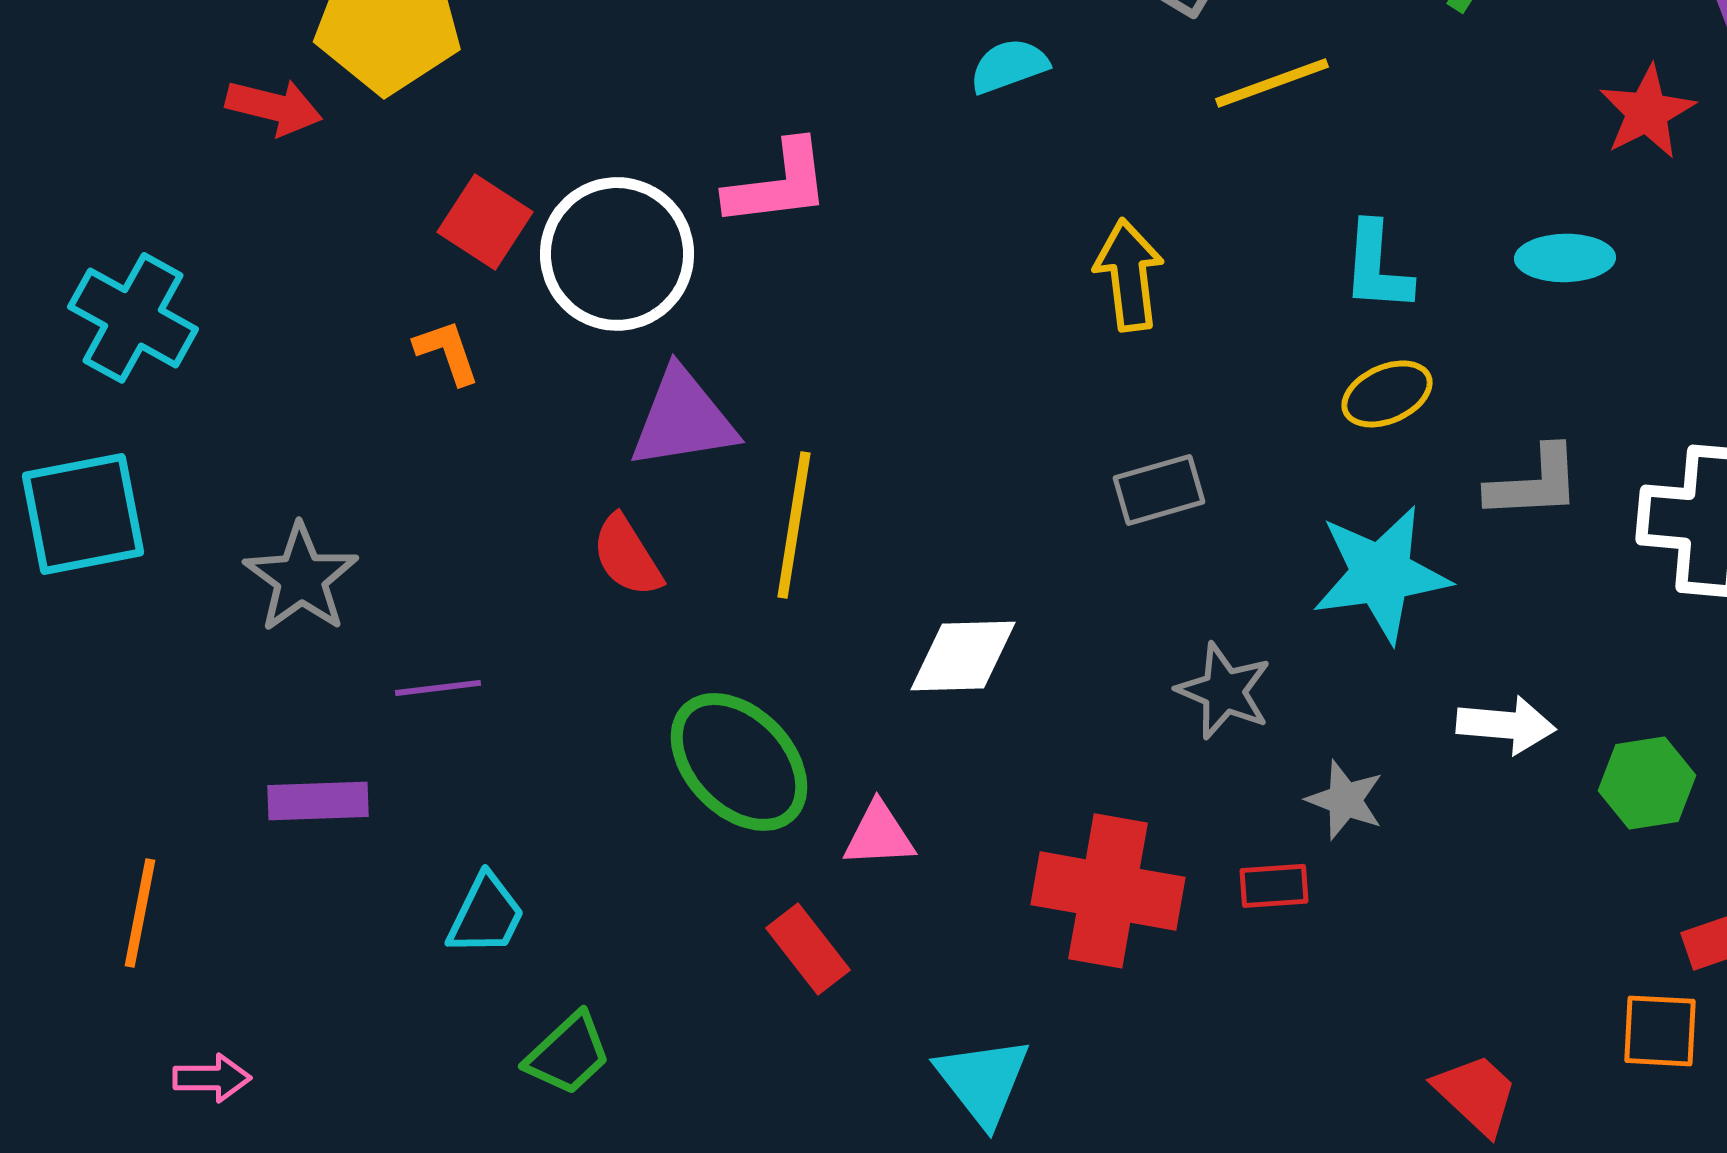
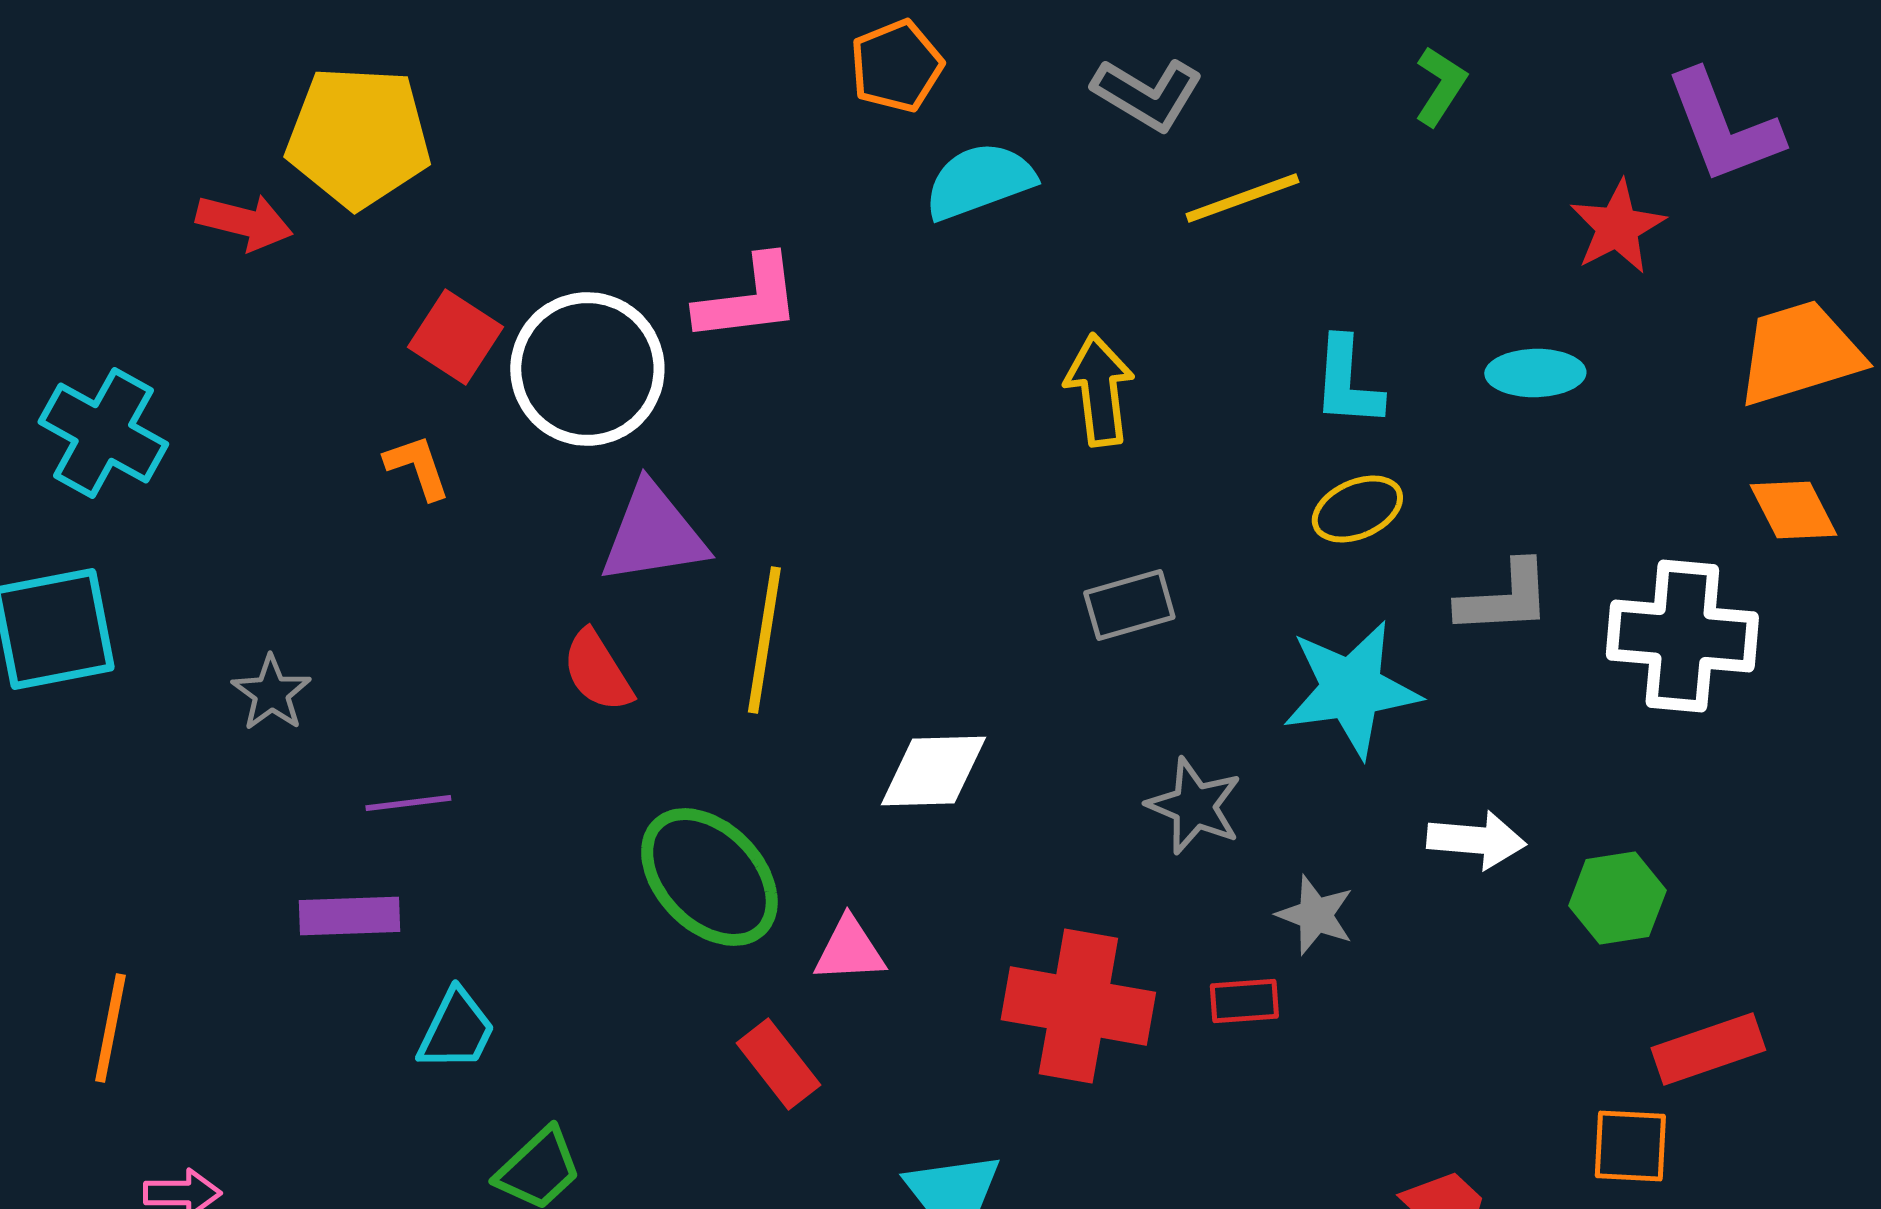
cyan semicircle: (1009, 66) -> (979, 181), size x1.4
gray star: (301, 578) -> (271, 693), size x0.7
purple rectangle: (318, 801) -> (349, 916), moved

